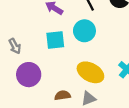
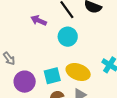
cyan square: (55, 40) -> (52, 76), moved

